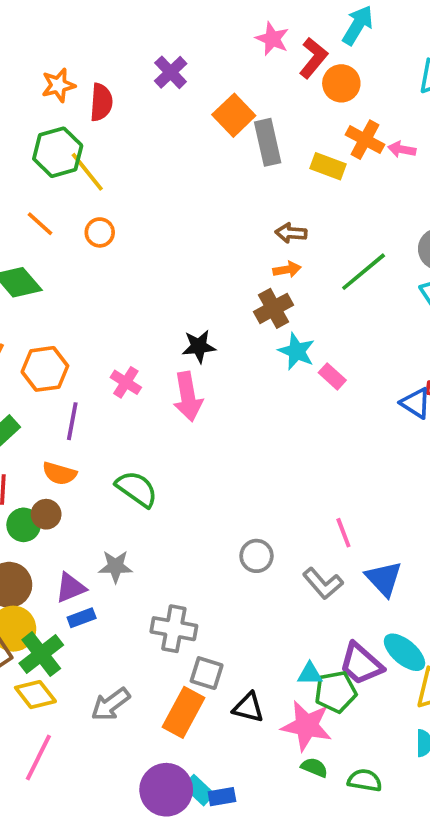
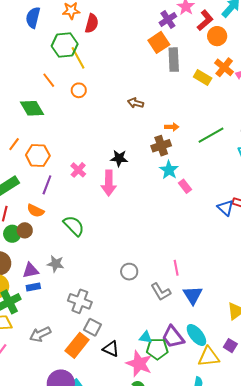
purple cross: (171, 72) -> (168, 19), moved
brown arrow: (291, 233) -> (136, 103), moved

